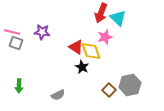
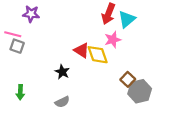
cyan triangle: (118, 18) -> (127, 19), turned 36
purple star: (42, 32) -> (31, 14), moved
black star: (82, 67) -> (62, 72), moved
brown square: (109, 90) -> (128, 79), moved

